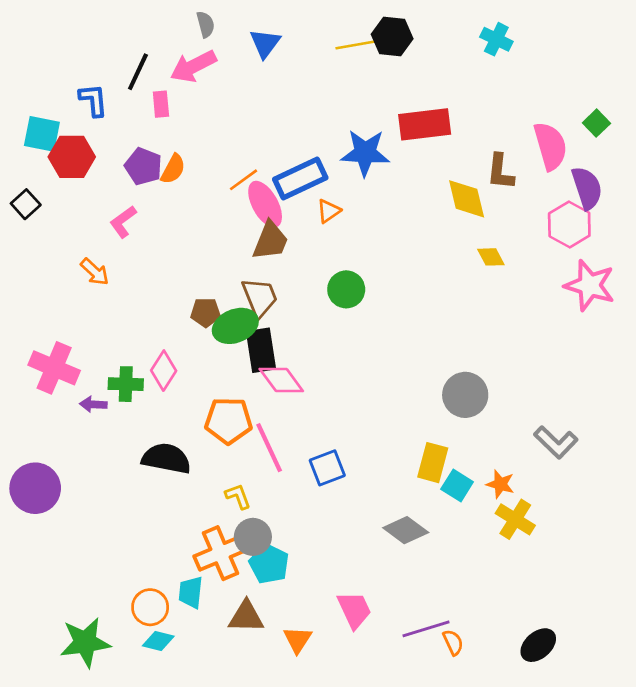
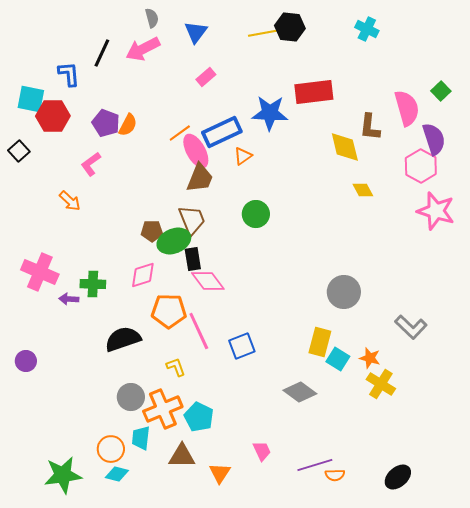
pink rectangle: (161, 104) -> (206, 77), moved, turned 54
black rectangle: (261, 350) -> (193, 259), size x0.7
pink diamond: (164, 371) -> (143, 275), moved, turned 40
black semicircle: (166, 458) -> (123, 339), turned -30
purple circle: (35, 488) -> (26, 361), size x0.6
gray circle: (253, 537) -> (131, 397), moved
pink trapezoid: (354, 610) -> (262, 451), size x0.7
orange semicircle: (453, 642) -> (335, 475), turned 114

